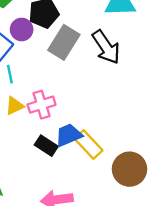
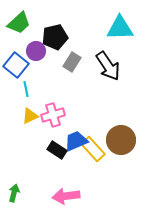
gray rectangle: (64, 42) -> (72, 62), size x0.7
brown circle: (130, 169) -> (121, 140), moved

